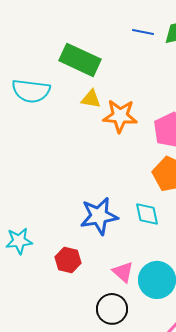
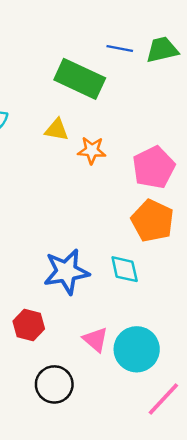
green rectangle: (80, 60) -> (80, 79), moved
orange star: (120, 116) -> (92, 150), size x0.7
black circle: (112, 309) -> (54, 384), moved

